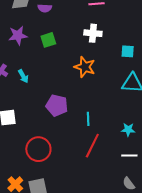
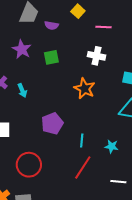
purple star: (18, 35) -> (22, 49), turned 30
purple pentagon: (57, 105) -> (52, 123), turned 30
cyan star: (128, 130) -> (112, 146), moved

